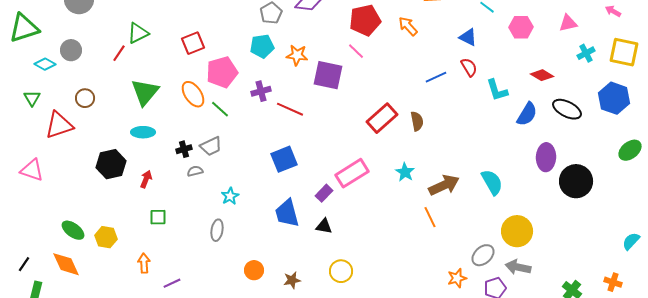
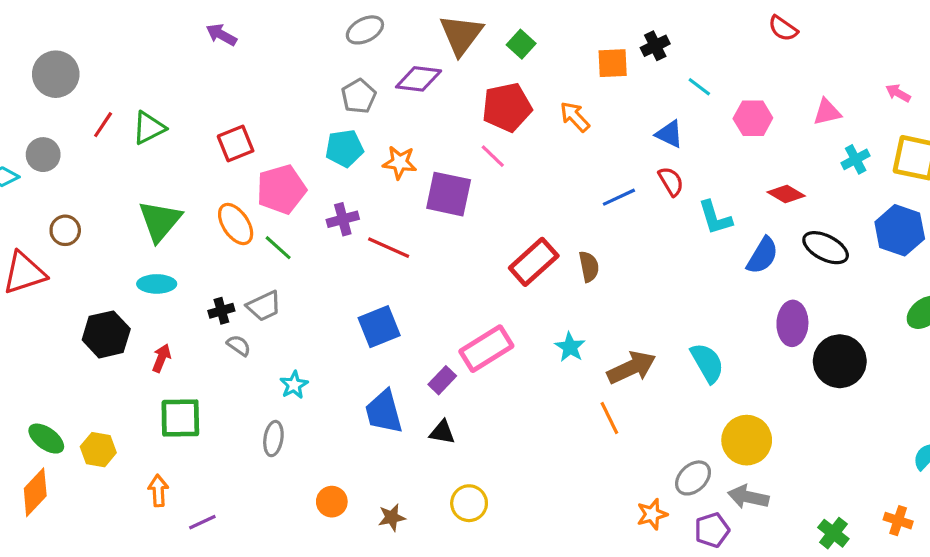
red line: (119, 53) -> (103, 125), moved
gray semicircle: (195, 171) -> (239, 345), turned 49
green square: (158, 217) -> (180, 418), size x1.6
orange diamond: (66, 264) -> (35, 492), turned 68

